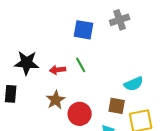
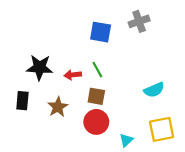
brown star: (56, 100) -> (58, 107), moved
brown square: (117, 106) -> (96, 96), moved

